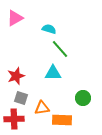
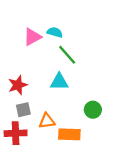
pink triangle: (15, 18) -> (32, 37), moved
gray square: (21, 98) -> (23, 110), turned -32

